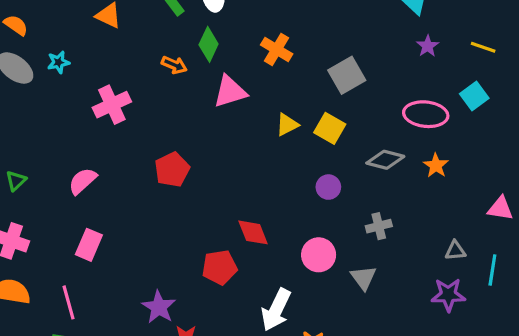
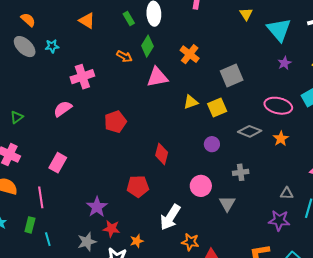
yellow square: (330, 128) -> (217, 108), turned 30
pink semicircle: (83, 181) -> (63, 109), moved
red diamond: (253, 232) -> (162, 154), moved, turned 30

